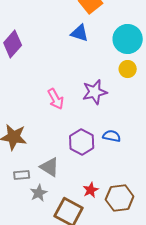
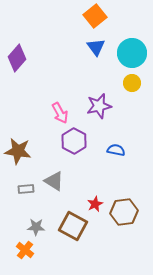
blue triangle: (80, 33) -> (96, 47), moved, turned 36
purple hexagon: (82, 142) -> (74, 141), moved
gray star: (39, 193) -> (36, 227), moved, turned 30

